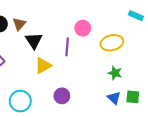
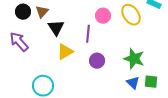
yellow ellipse: (112, 43) -> (131, 15), moved, turned 70
green star: (115, 73) -> (134, 59), size x1.5
purple circle: (62, 96) -> (97, 61), moved

